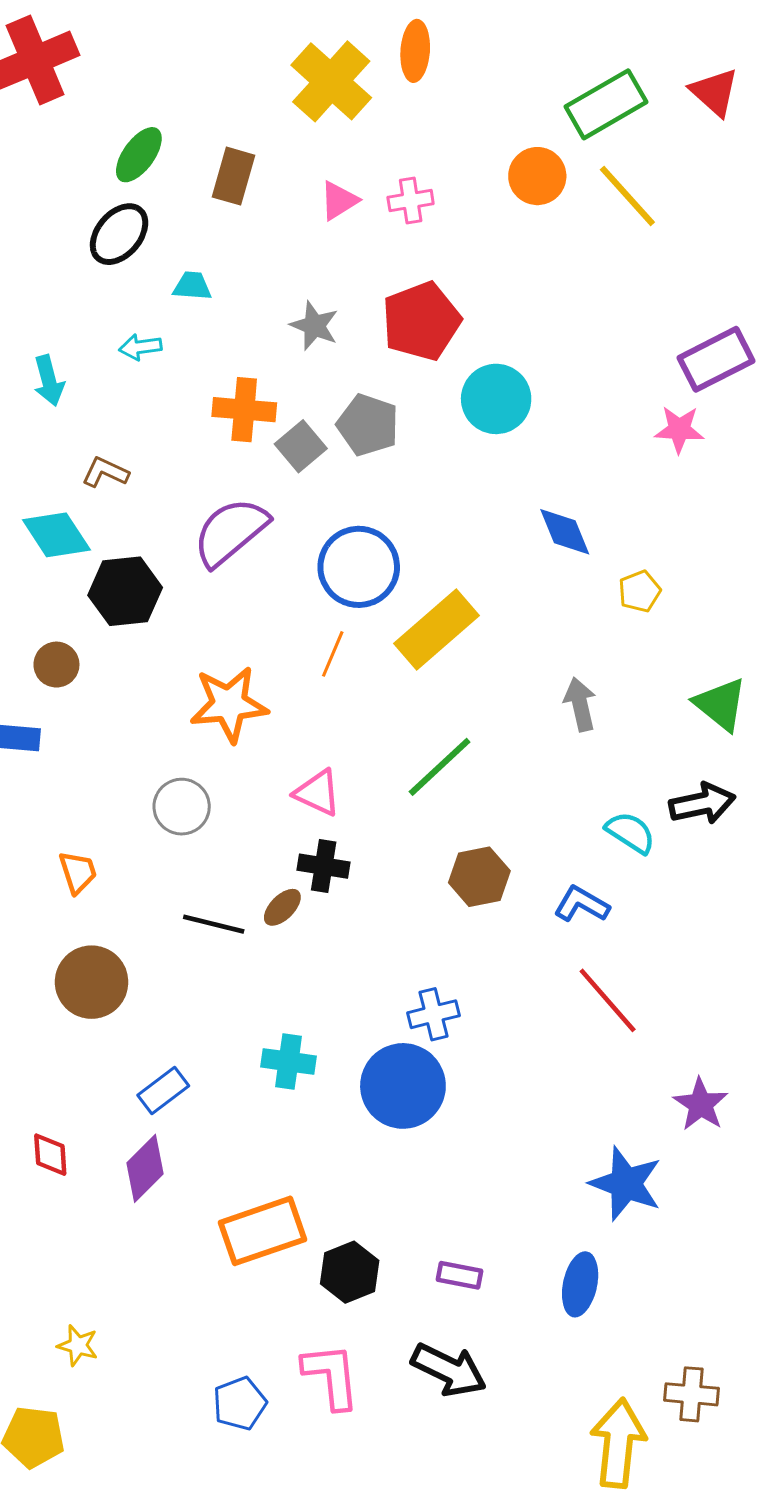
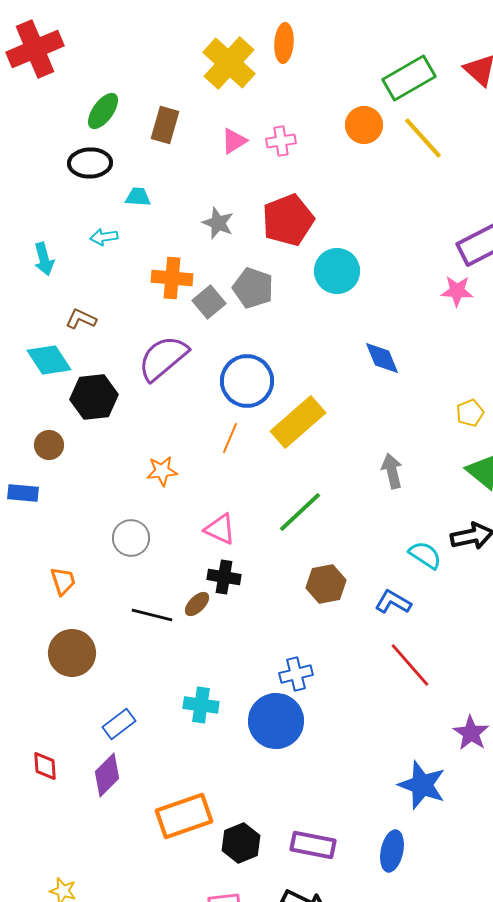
black ellipse: (119, 234) -> (90, 163), turned 48
yellow pentagon: (640, 591) -> (470, 413), moved
orange star: (229, 704) -> (162, 471), size x0.6
purple rectangle: (459, 1275) -> (313, 845), size x1.5

